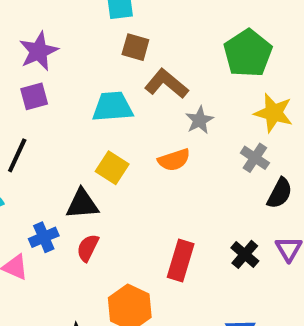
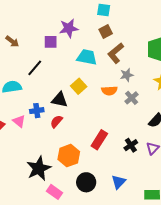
brown square: (135, 47) -> (106, 32), turned 32
purple star: (39, 51) -> (69, 28), moved
brown L-shape: (166, 84) -> (116, 53), turned -95
gray cross: (255, 158) -> (132, 98), moved

